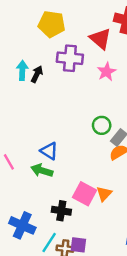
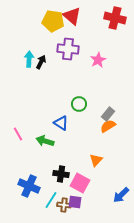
red triangle: (100, 39) -> (72, 16), moved
green circle: (102, 125) -> (79, 104), moved
blue triangle: (49, 151) -> (61, 123), moved
pink square: (85, 194) -> (80, 183), moved

